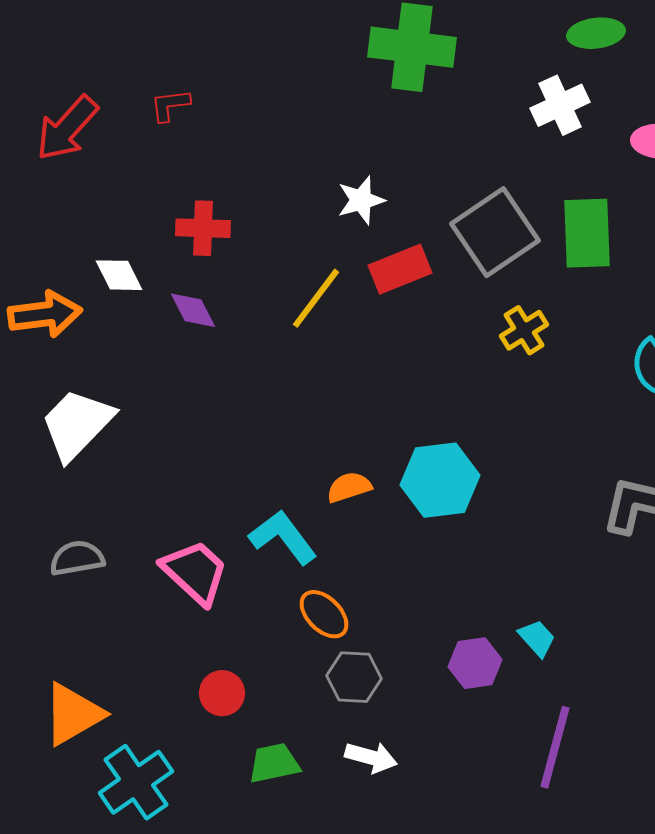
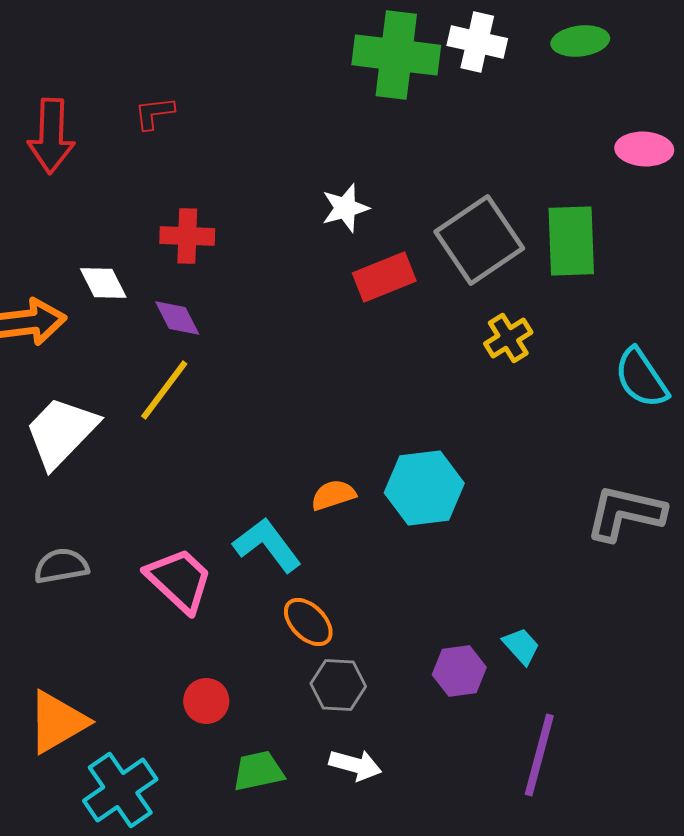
white cross: (560, 105) -> (477, 42), moved, turned 38
red arrow: (67, 128) -> (51, 136), turned -40
yellow line: (316, 298) -> (164, 390), moved

